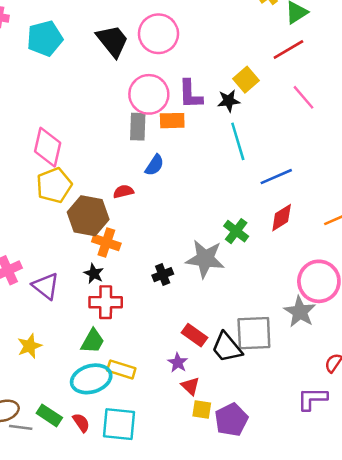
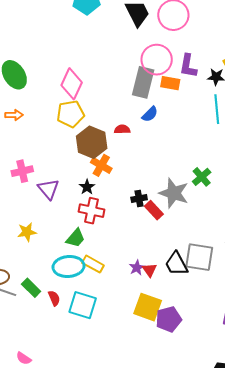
gray rectangle: (138, 127) -> (143, 82), size x1.4
red rectangle: (195, 335) -> (154, 210), moved
red triangle: (190, 386) -> (150, 270), moved
yellow square: (202, 410) -> (148, 307), size x1.8

